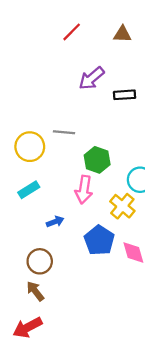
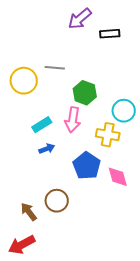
cyan rectangle: (29, 190) -> (42, 125), moved
yellow cross: (122, 206) -> (108, 135), turned -30
brown circle: (40, 261) -> (57, 201), moved

